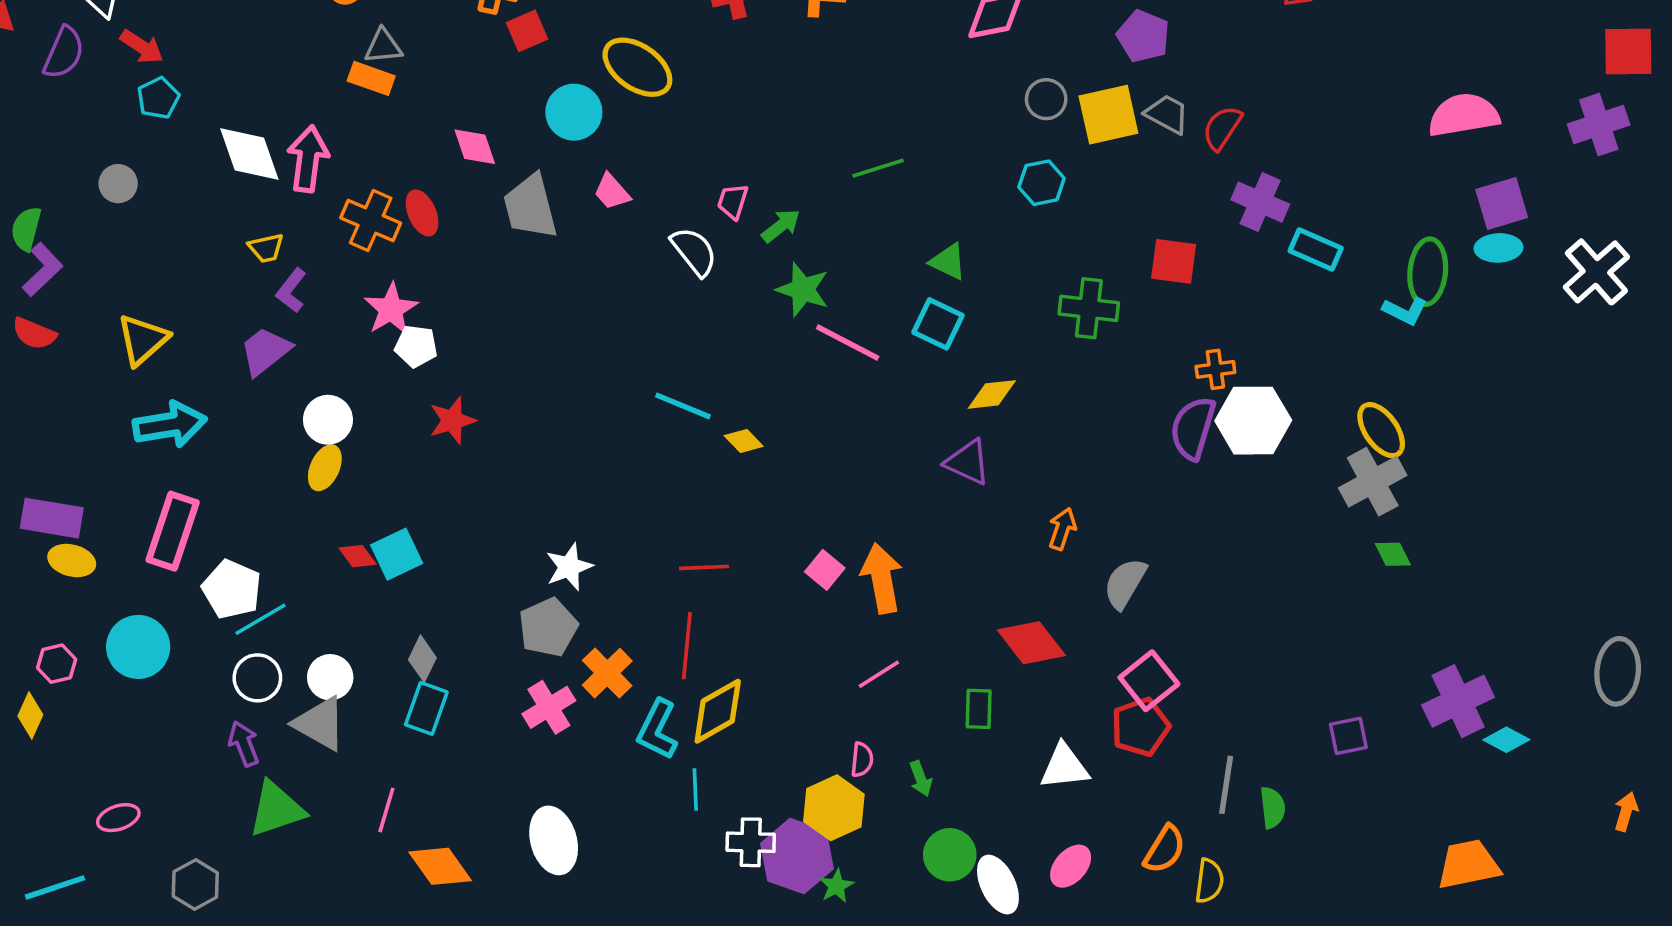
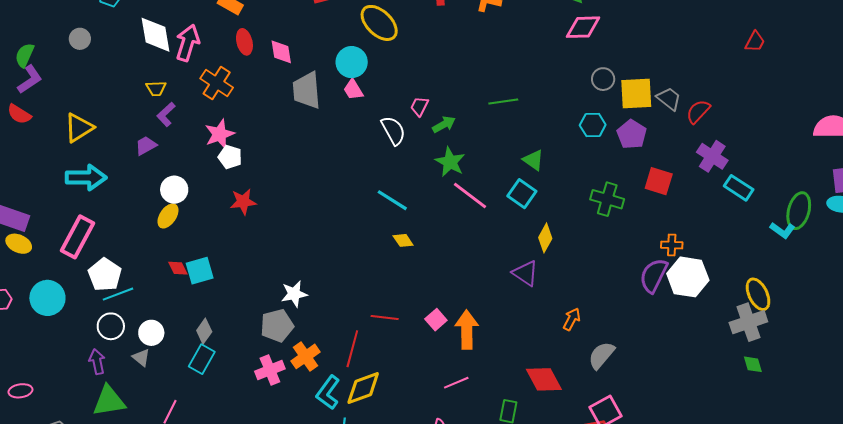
purple pentagon: (1143, 36) -> (632, 134), moved
cyan circle: (574, 112) -> (352, 62), moved
red ellipse: (422, 213) -> (244, 42), moved
purple trapezoid: (265, 351) -> (146, 146), size x0.7
yellow diamond: (992, 394) -> (545, 238), turned -64
cyan line: (683, 406) -> (392, 200), moved
red line: (704, 567) -> (385, 317), moved
gray triangle: (320, 723) -> (141, 358), size x0.6

